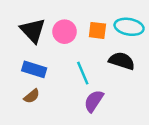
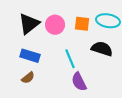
black triangle: (33, 30) -> (29, 24), turned 35
purple semicircle: (94, 101) -> (79, 82), turned -60

